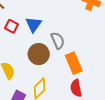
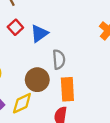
brown circle: (39, 54) -> (37, 80), moved

